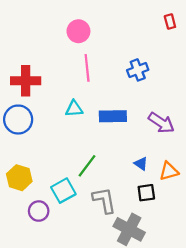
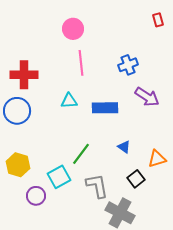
purple arrow: (161, 123) -> (147, 97), moved
blue triangle: (141, 164) -> (124, 147), moved
black square: (146, 193) -> (136, 179), turned -30

